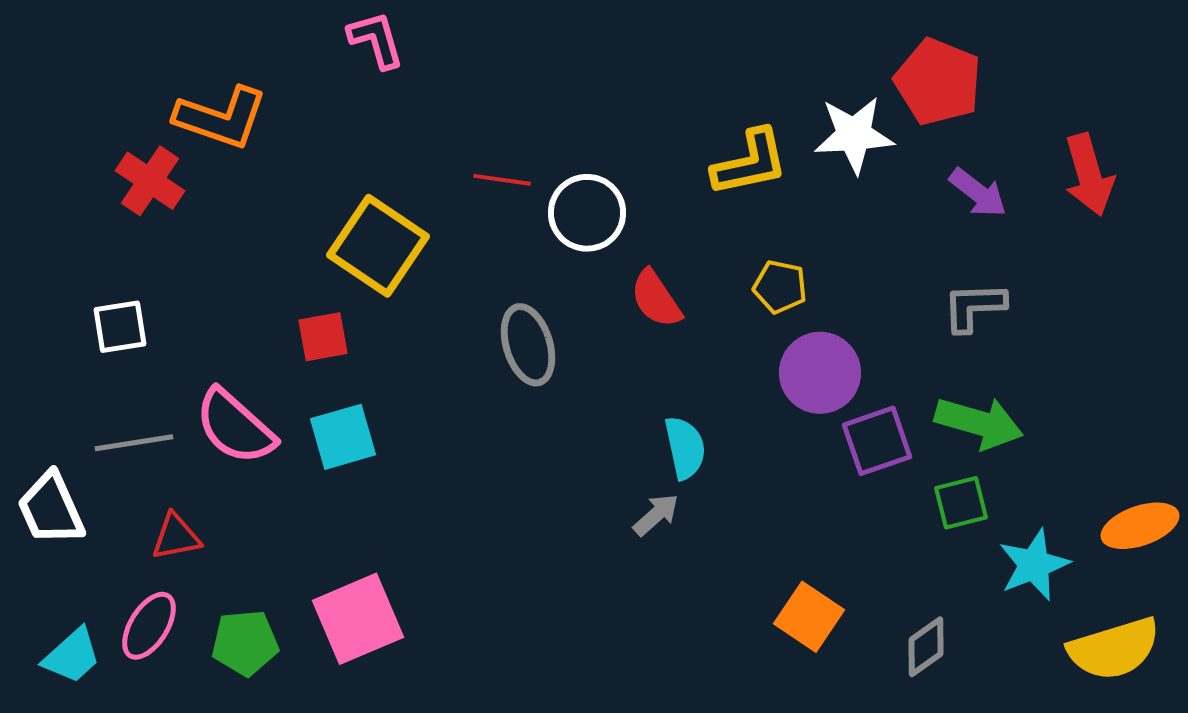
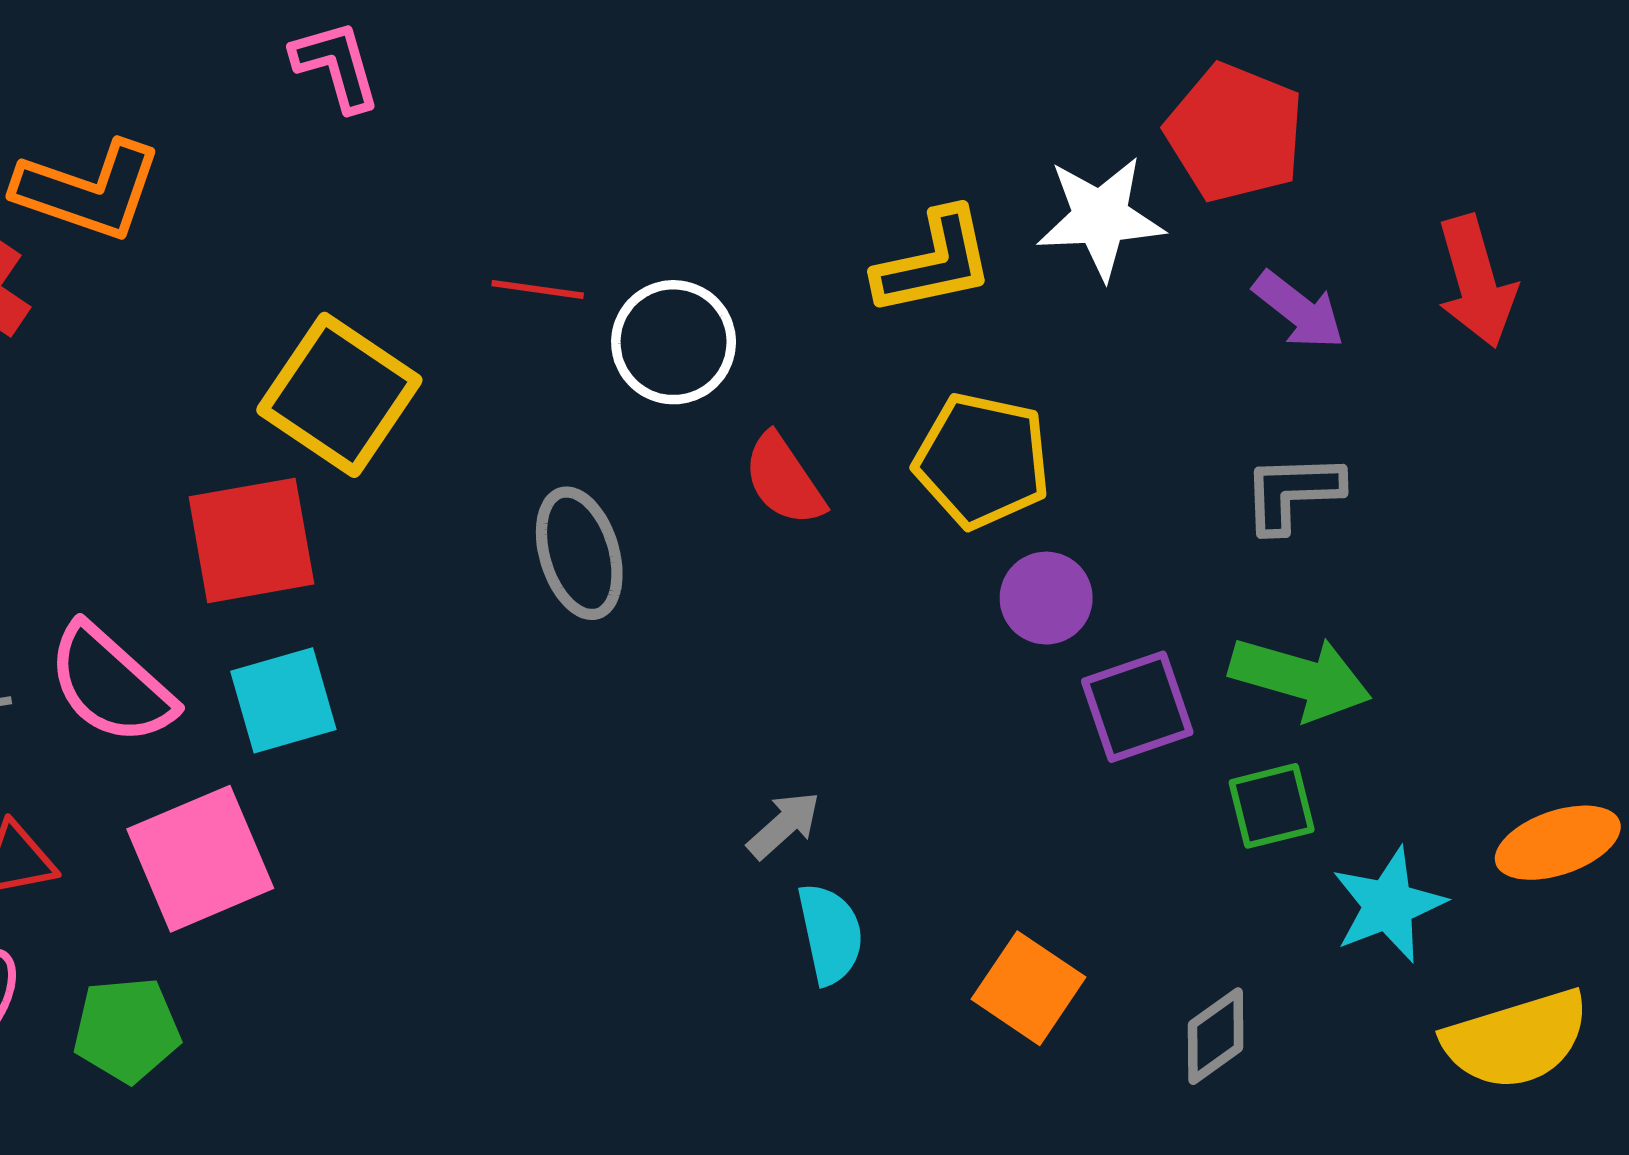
yellow pentagon: (780, 287) -> (982, 461), size x1.6
red square: (323, 337) -> (251, 540), size x1.6
purple circle: (820, 373) -> (1046, 598), size x0.7
cyan semicircle: (685, 448) -> (830, 934), moved
pink square: (358, 619) -> (200, 859), moved

